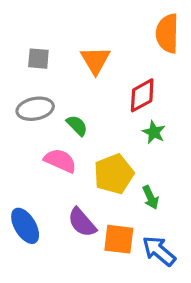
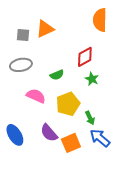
orange triangle: (95, 60) -> (45, 29), moved, turned 36
green semicircle: (77, 125) -> (57, 75), moved, turned 112
orange square: (119, 239) -> (71, 143), turned -30
blue arrow: (159, 251) -> (100, 138), moved

